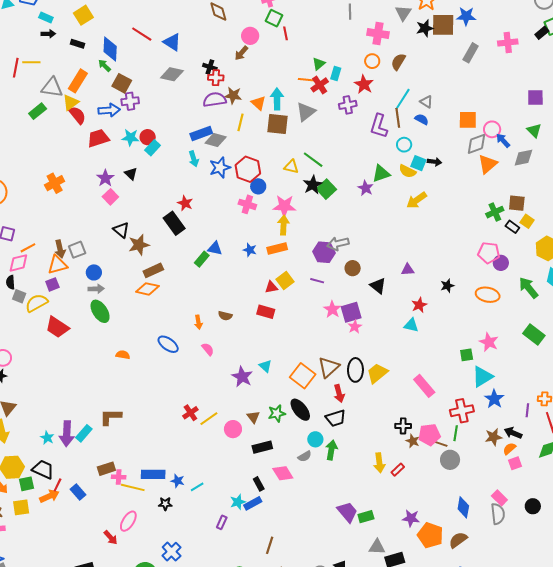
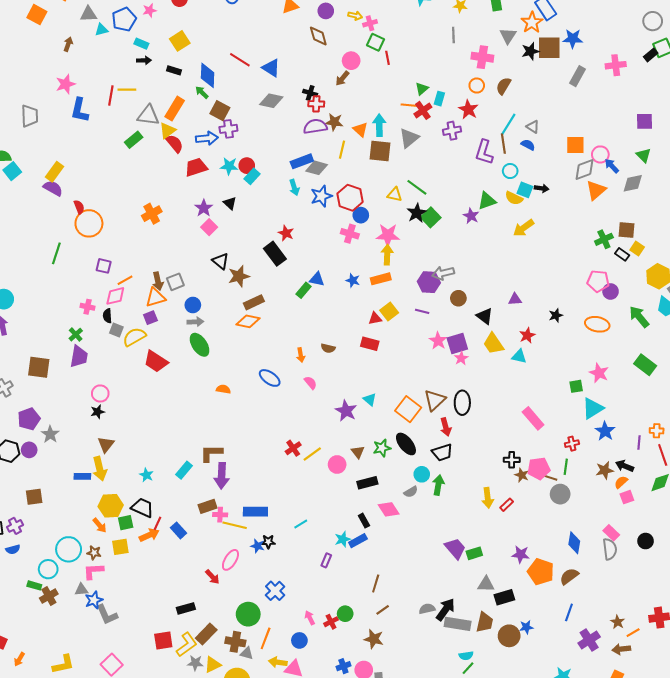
yellow trapezoid: (377, 373) -> (493, 344), moved, turned -85
red cross: (462, 411) -> (572, 444), size x0.6
purple arrow: (67, 434) -> (222, 476), moved
blue star: (178, 481) -> (258, 546), moved

